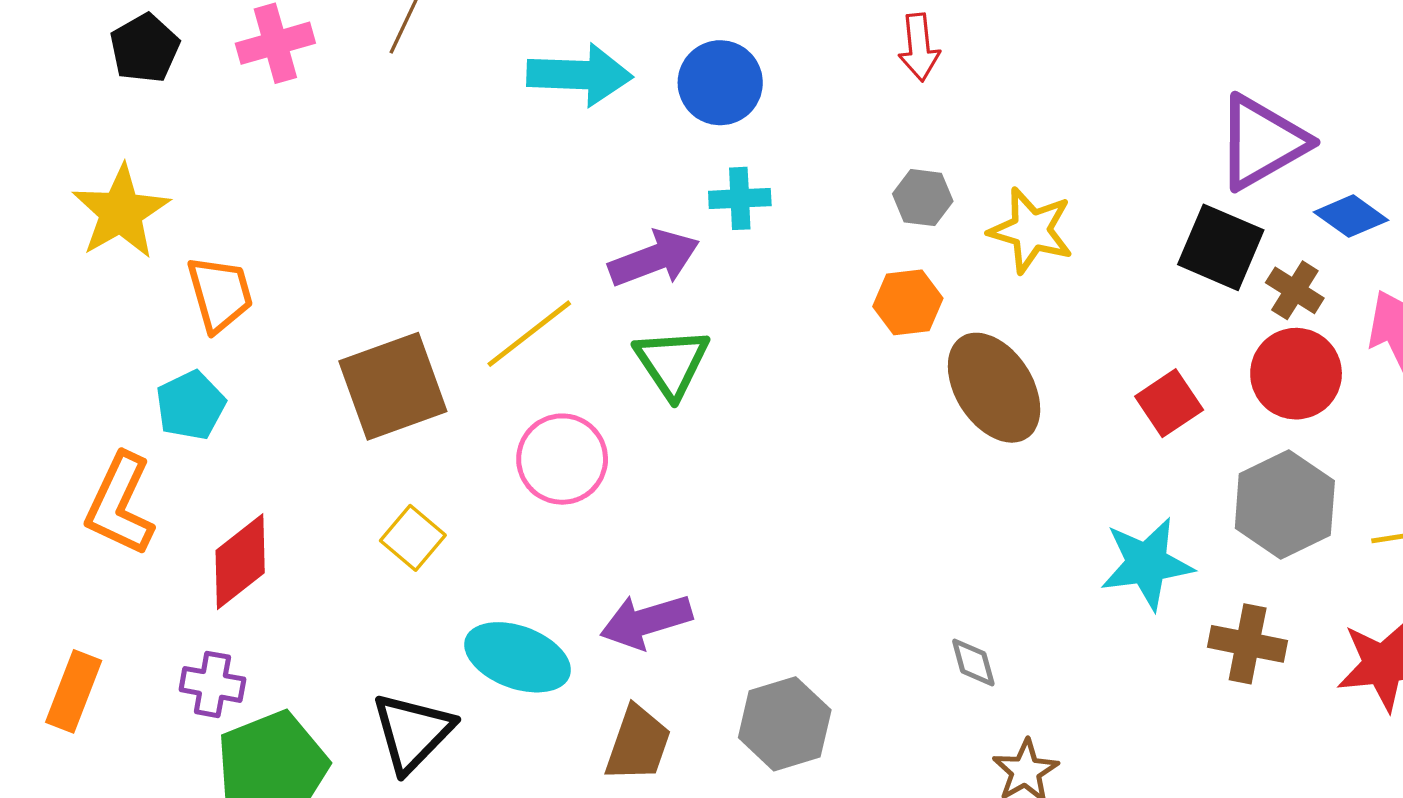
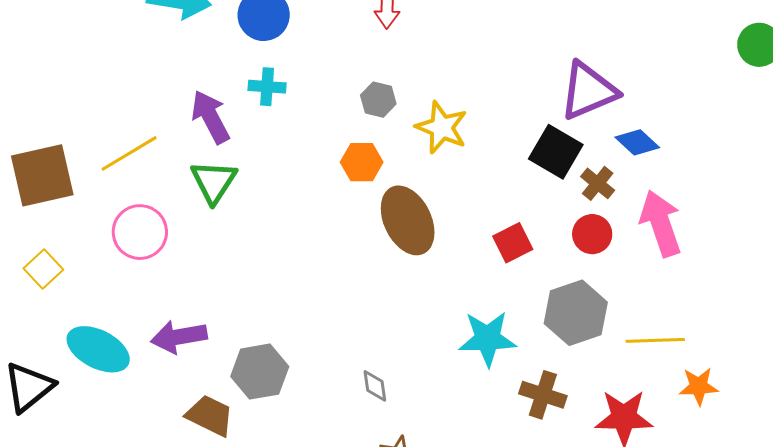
purple arrow: (654, 258) -> (210, 117), turned -104
red circle: (1296, 374) -> (592, 234), size x0.7
gray hexagon: (785, 724) -> (260, 372), moved
brown trapezoid: (638, 744) -> (210, 415), moved, turned -90

